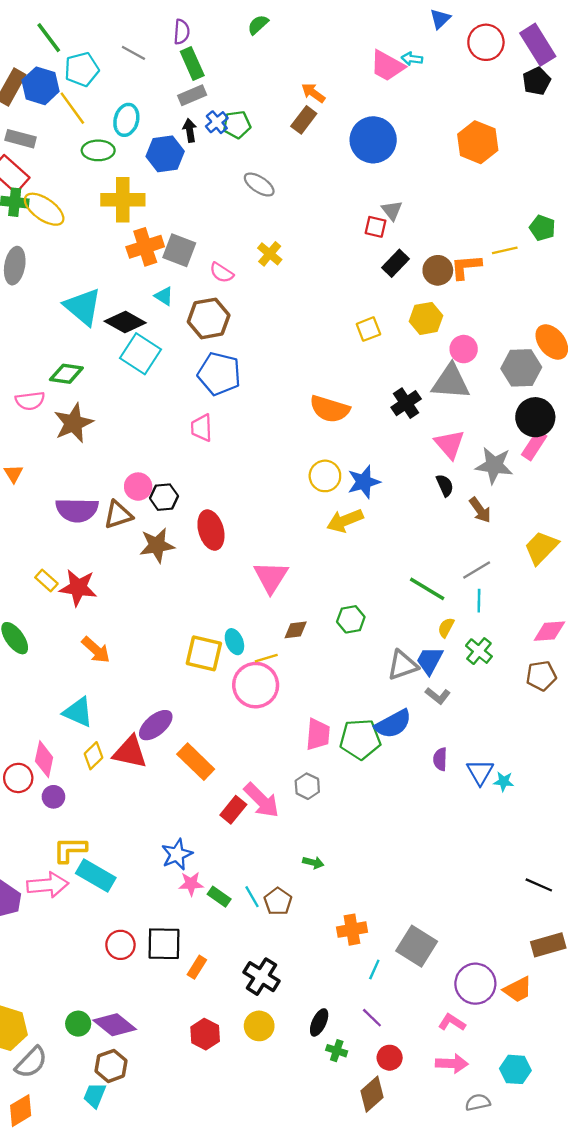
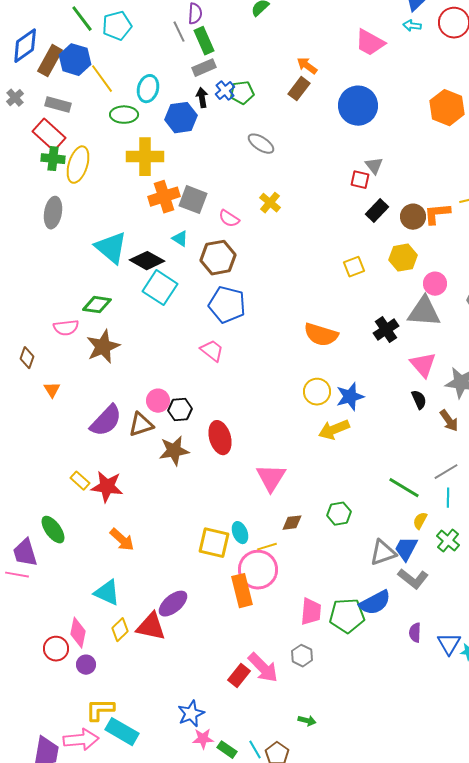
gray line: (133, 53) -> (179, 32), moved, turned 35
cyan arrow: (412, 59) -> (412, 26), moved
cyan pentagon: (82, 69) -> (117, 26), moved
yellow ellipse: (44, 209) -> (78, 165), turned 72
pink trapezoid: (202, 428) -> (212, 351), turned 130
purple semicircle: (77, 510) -> (106, 421), turned -48
gray L-shape: (438, 696) -> (413, 579), size x1.4
orange rectangle: (196, 762) -> (242, 591), moved, turned 32

